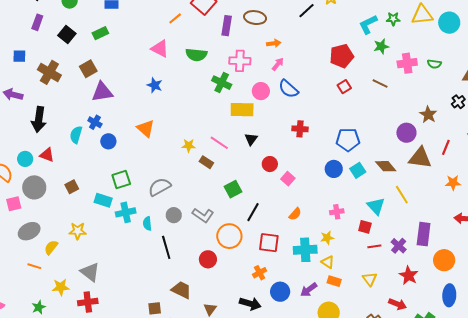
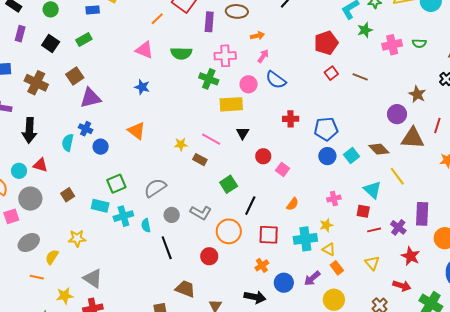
brown line: (380, 84) -> (360, 77), moved
blue pentagon: (348, 140) -> (326, 129), moved
orange rectangle: (334, 281) -> (337, 268), turned 40

